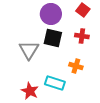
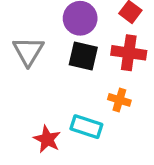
red cross: (82, 36) -> (129, 53), size x1.5
gray triangle: (29, 50) -> (28, 51), moved

